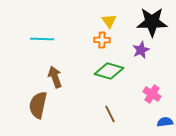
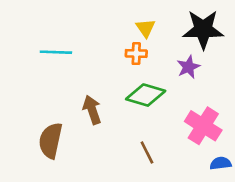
brown arrow: (55, 77) -> (92, 110), moved
pink cross: (152, 94) -> (203, 126), size x1.5

